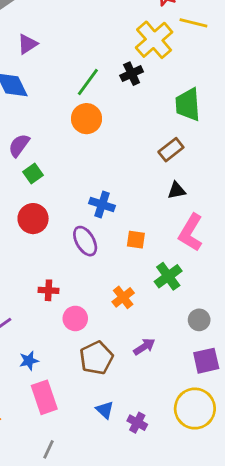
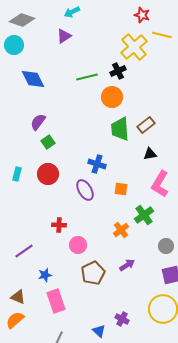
purple triangle: (27, 44) -> (64, 36), moved
green line: (88, 82) -> (87, 77), turned 40
green trapezoid: (188, 105) -> (120, 129), moved
orange circle: (87, 119) -> (112, 97), moved
orange cross: (123, 297) -> (121, 230), moved
blue triangle: (105, 410) -> (99, 331), moved

